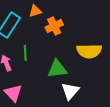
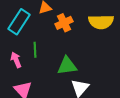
yellow semicircle: (89, 51) -> (101, 22), moved

